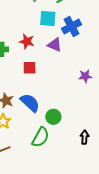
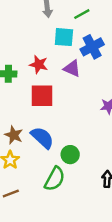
red square: (30, 68) -> (42, 96), size x1.5

